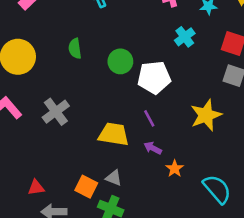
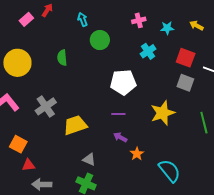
green circle: (120, 61) -> (100, 40), moved
purple line: (149, 118) -> (118, 114), turned -64
yellow trapezoid: (114, 134) -> (75, 125), moved, turned -30
orange square: (86, 187) -> (18, 144), moved

